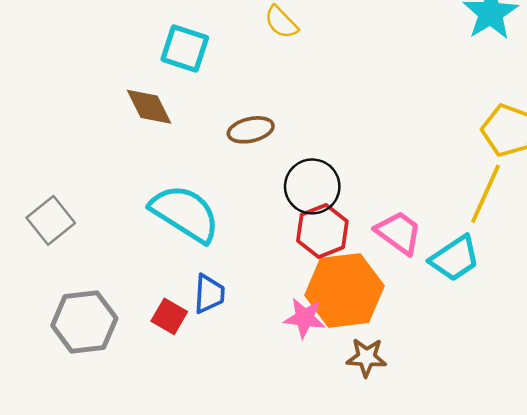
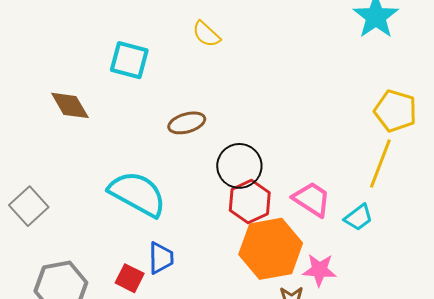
brown diamond: (149, 107) -> (70, 105), moved
cyan trapezoid: (455, 258) -> (358, 217), size x0.7
pink star: (305, 318) -> (319, 270), moved

